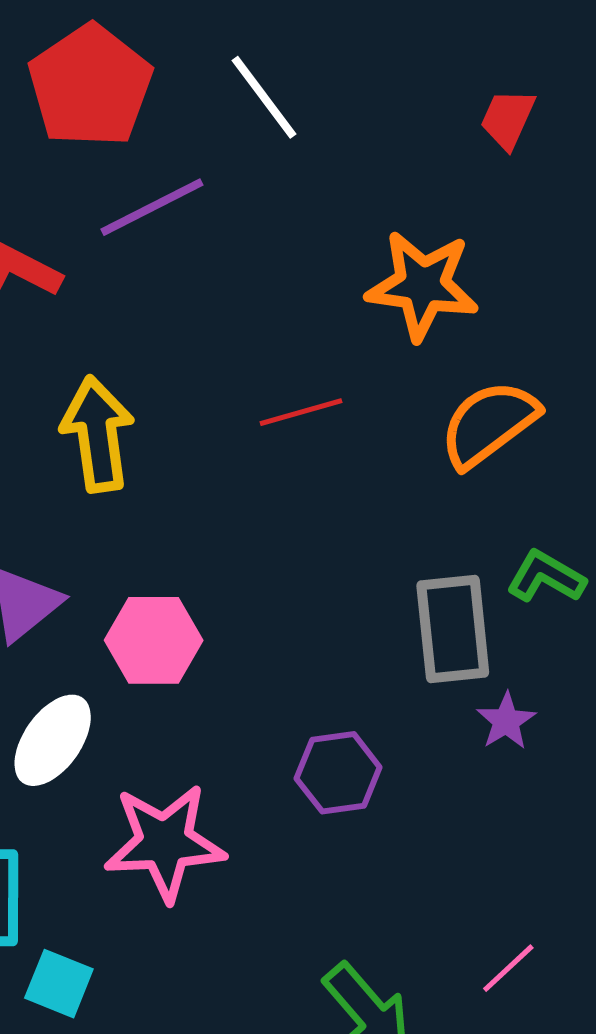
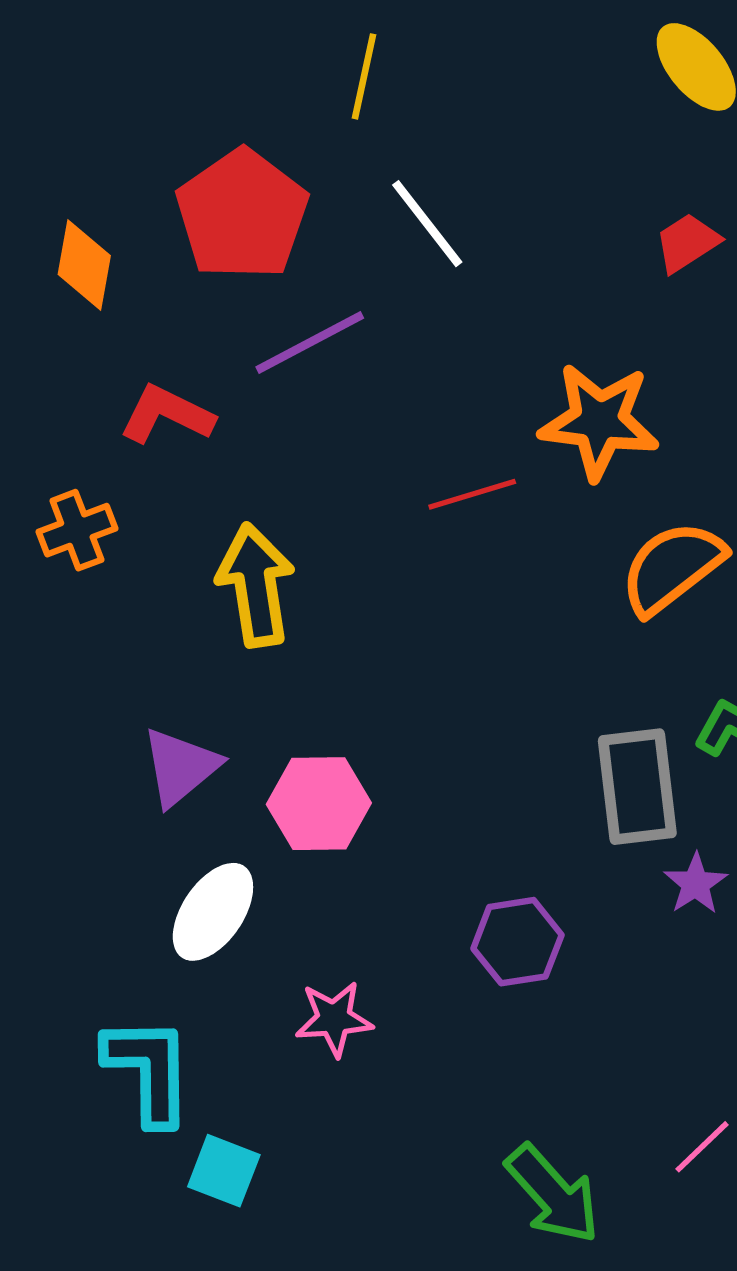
red trapezoid: (508, 119) -> (687, 243), turned 34
red line: (301, 412) -> (472, 494), moved
pink star: (165, 843) -> (334, 1019), size x0.6

